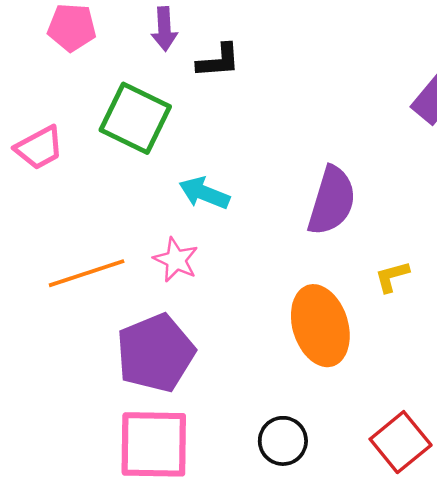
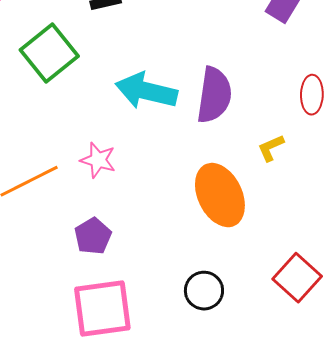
green square: (135, 118) -> (49, 53), turned 34
cyan arrow: (204, 193) -> (146, 91), moved, size x1.5
purple pentagon: (155, 353) -> (93, 236), size x0.6

